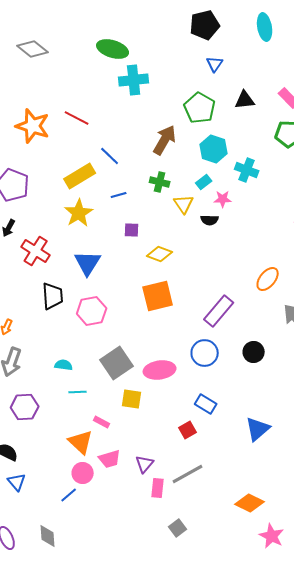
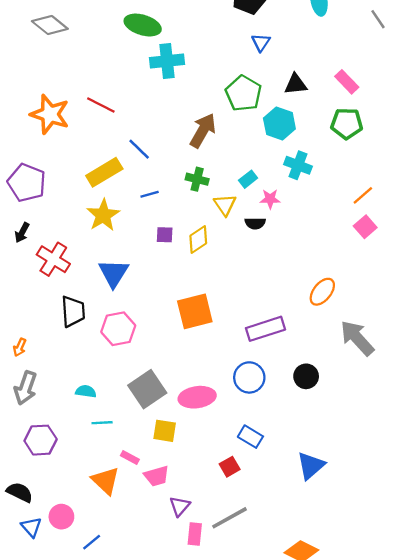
cyan hexagon: (214, 149) -> (279, 124), moved
yellow diamond: (160, 254) -> (198, 240), moved, turned -55
purple rectangle: (219, 311) -> (265, 329), turned 32
pink trapezoid: (110, 459) -> (157, 476), moved
pink circle: (83, 473) -> (61, 517), moved

